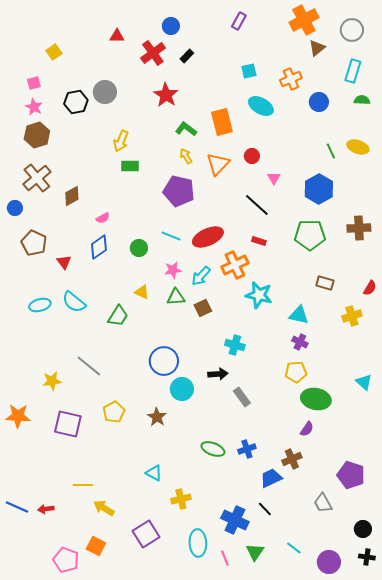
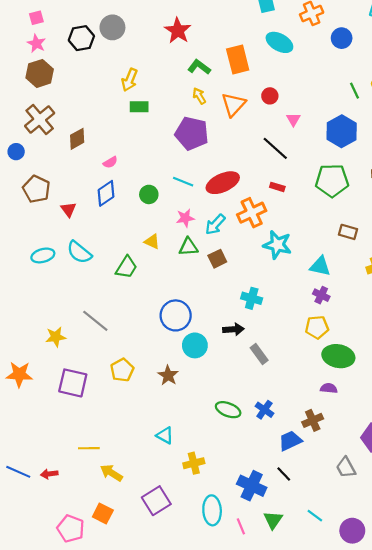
purple semicircle: (307, 429) -> (329, 388), turned -119
blue cross: (247, 449) -> (264, 410), turned -36

